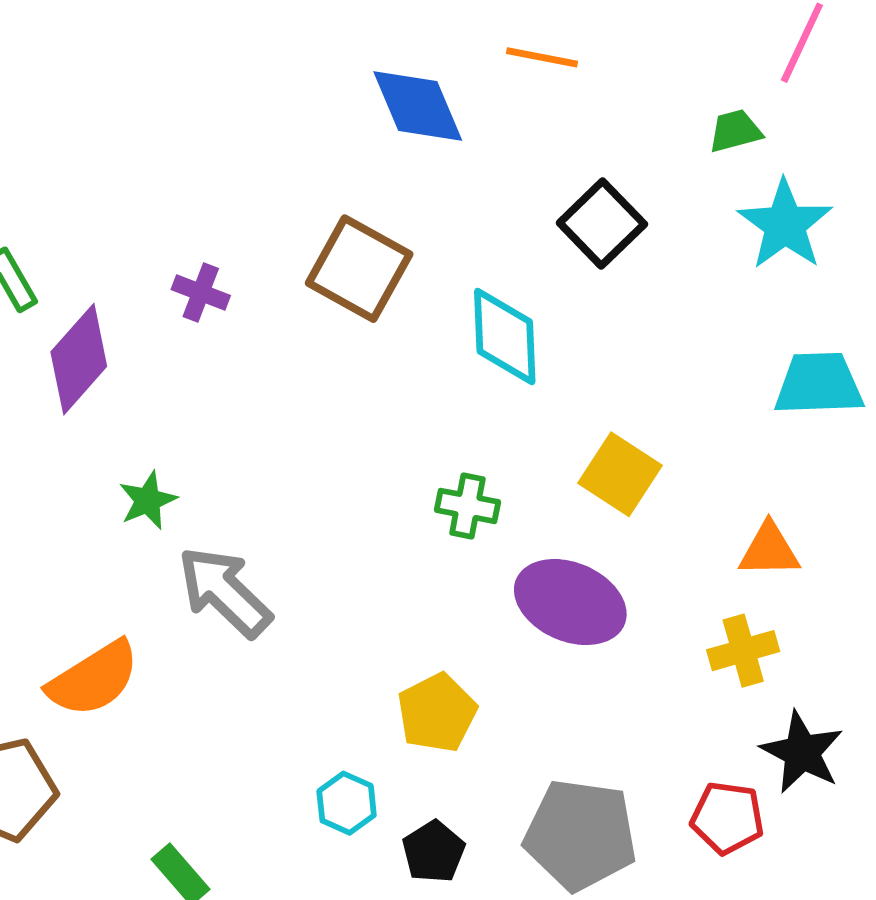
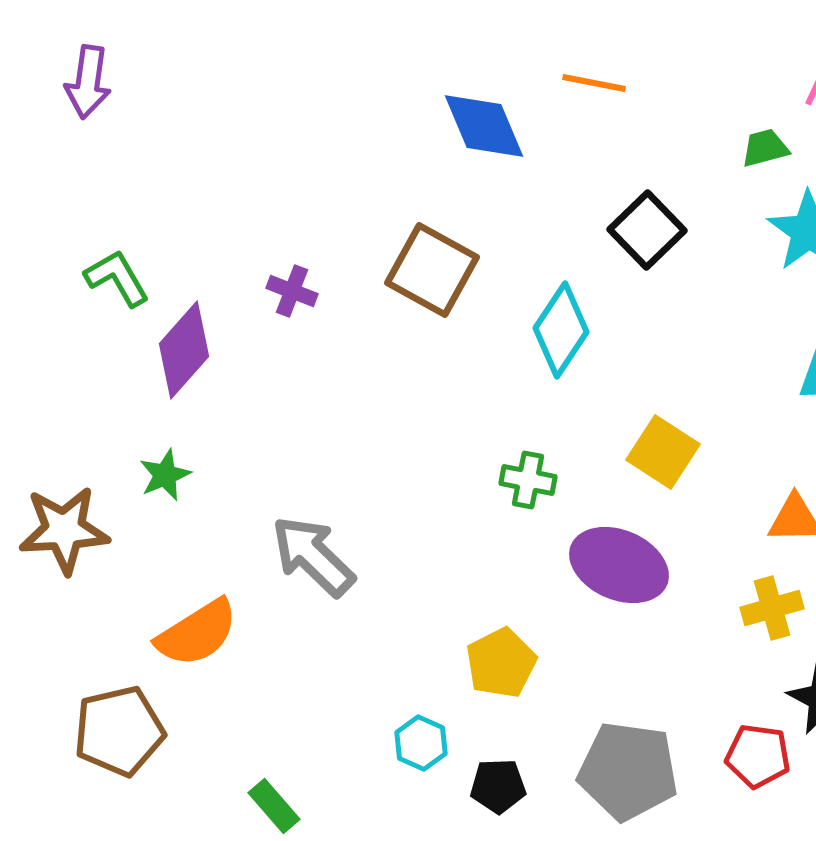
cyan diamond: (505, 336) -> (561, 330), turned 36
green star: (148, 500) -> (165, 475), moved
black pentagon: (434, 852) -> (498, 786), turned 30

